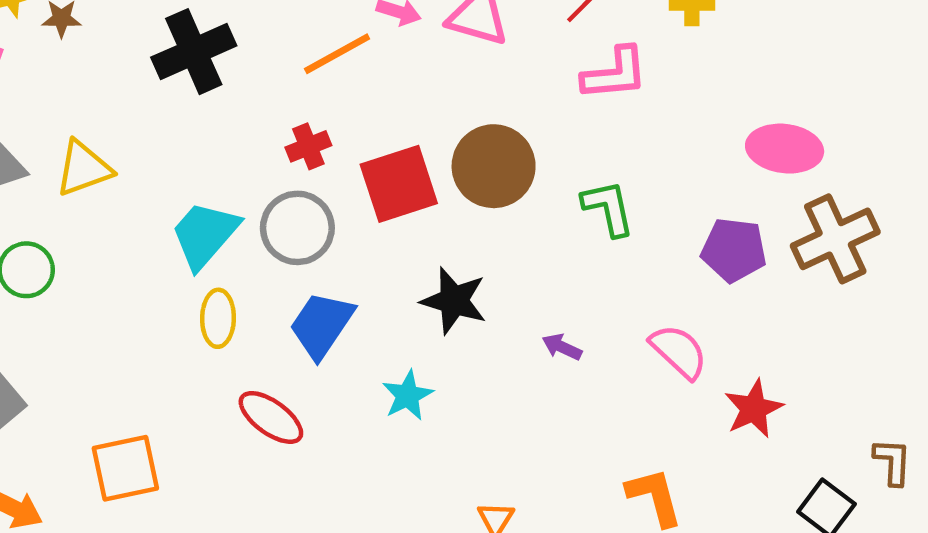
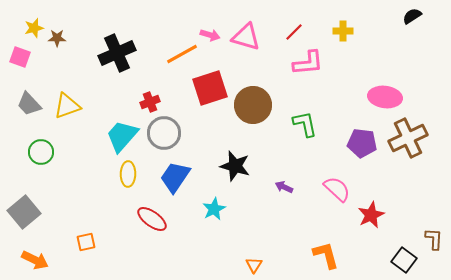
red cross: (308, 146) -> (150, 102), moved
red square: (399, 184) -> (210, 88), moved
orange square: (125, 468) -> (86, 242), size x0.6

